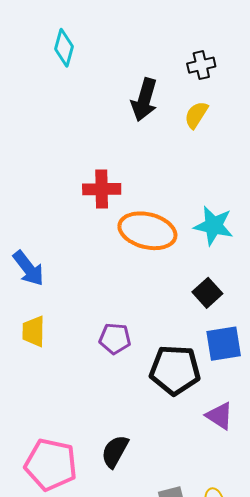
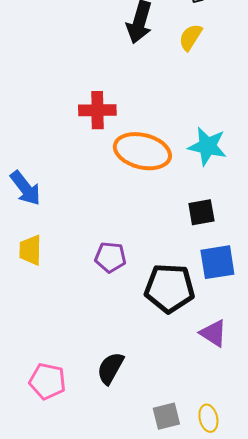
black square: (207, 293) -> (201, 212), turned 32
pink pentagon: (51, 465) -> (47, 381), size x0.7

